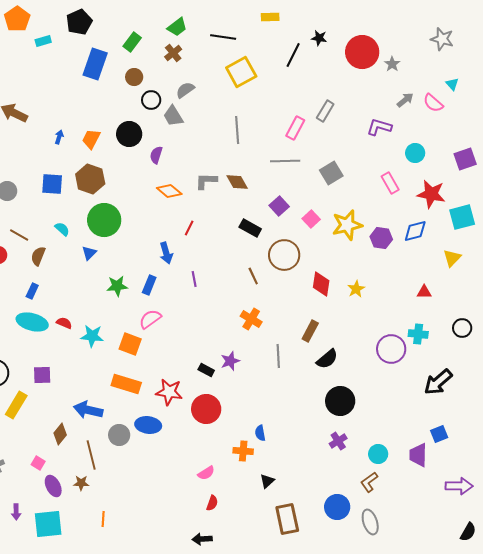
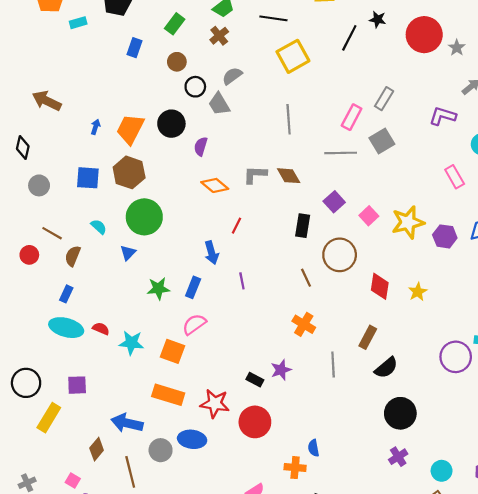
blue rectangle: (95, 64) -> (135, 48), size x0.6
orange trapezoid: (91, 139) -> (130, 129), size x1.4
gray square: (331, 173) -> (382, 141), moved
black rectangle: (250, 228) -> (303, 226), turned 70

